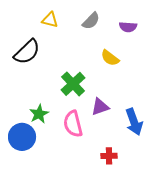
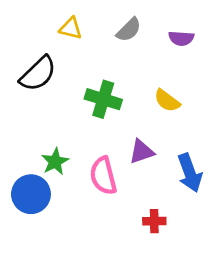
yellow semicircle: (110, 58) -> (167, 101), moved
green cross: (73, 84) -> (103, 99), moved, turned -30

